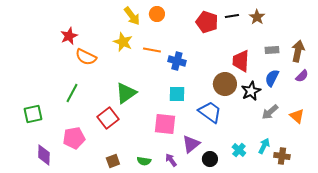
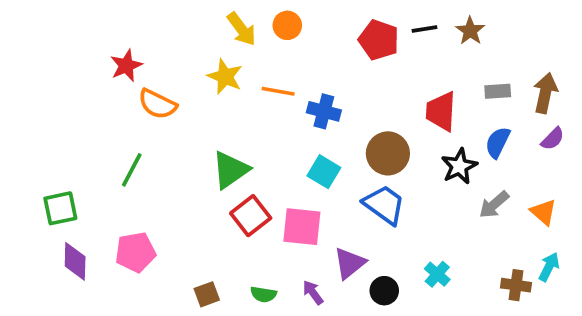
brown circle: (225, 84) -> (388, 153), moved
cyan square: (177, 94) -> (324, 172), turned 30
red square: (108, 118) -> (251, 216), moved
cyan arrow: (264, 146) -> (549, 267), moved
purple diamond: (44, 155) -> (75, 261), moved

